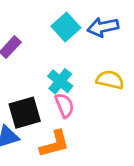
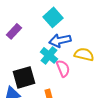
blue arrow: (103, 27) -> (60, 40), moved
pink semicircle: (64, 105) -> (63, 68), moved

